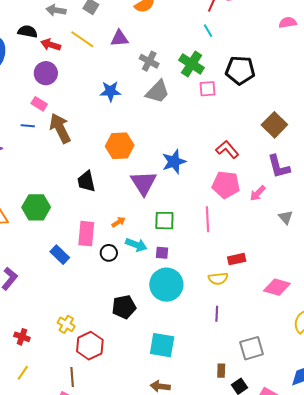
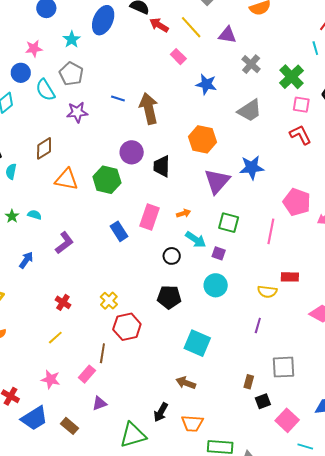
purple circle: (46, 73) -> (132, 152), moved
gray trapezoid: (158, 92) -> (250, 110), moved
pink rectangle: (39, 104) -> (178, 57), moved
red L-shape: (227, 149) -> (300, 135), moved
black circle: (109, 253) -> (172, 256), moved
cyan circle: (166, 285) -> (216, 285), size x0.7

